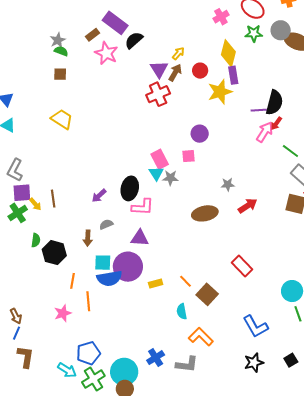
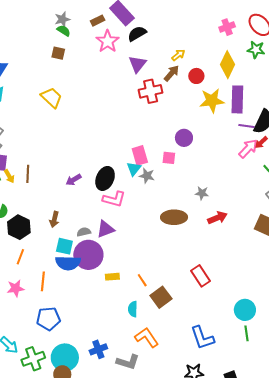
purple triangle: (159, 69) -> (137, 64), moved
purple rectangle: (233, 75) -> (237, 99), moved, size x1.5
gray semicircle: (106, 224) -> (84, 232), moved
purple triangle: (140, 238) -> (105, 229), turned -36
orange line: (72, 281) -> (20, 257), moved
blue pentagon: (88, 353) -> (48, 319), moved

